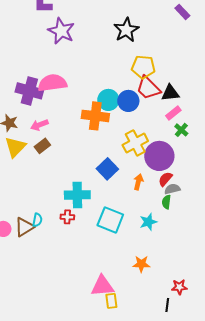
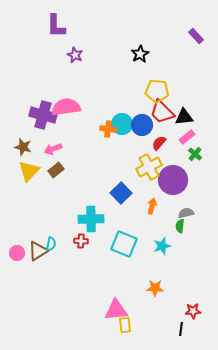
black star: (126, 30) -> (140, 54), size x0.7
purple star: (61, 31) -> (75, 55), size x0.6
orange cross: (95, 116) -> (108, 129), moved, size x0.6
red semicircle: (165, 179) -> (159, 143), moved

